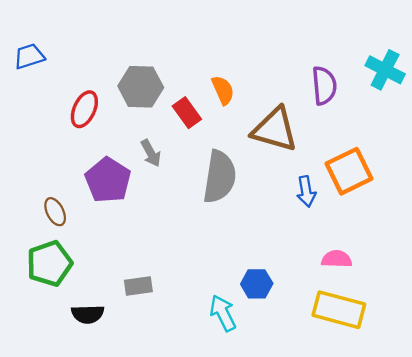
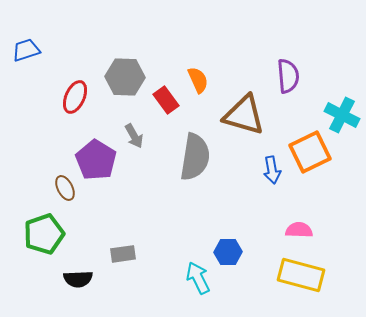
cyan cross: (385, 70) -> (342, 115), moved
brown ellipse: (55, 212) -> (65, 188), moved

